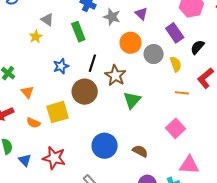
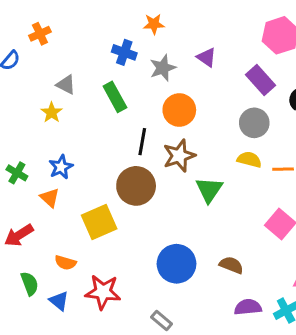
gray star: (112, 17) -> (163, 68), turned -30
orange circle: (131, 43) -> (179, 110), moved
gray circle: (154, 54) -> (254, 123), moved
yellow semicircle: (176, 64) -> (249, 160), moved, turned -49
blue star: (61, 66) -> (61, 167), moved
brown star: (115, 75) -> (179, 156), turned 30
orange semicircle: (33, 123) -> (65, 263), moved

